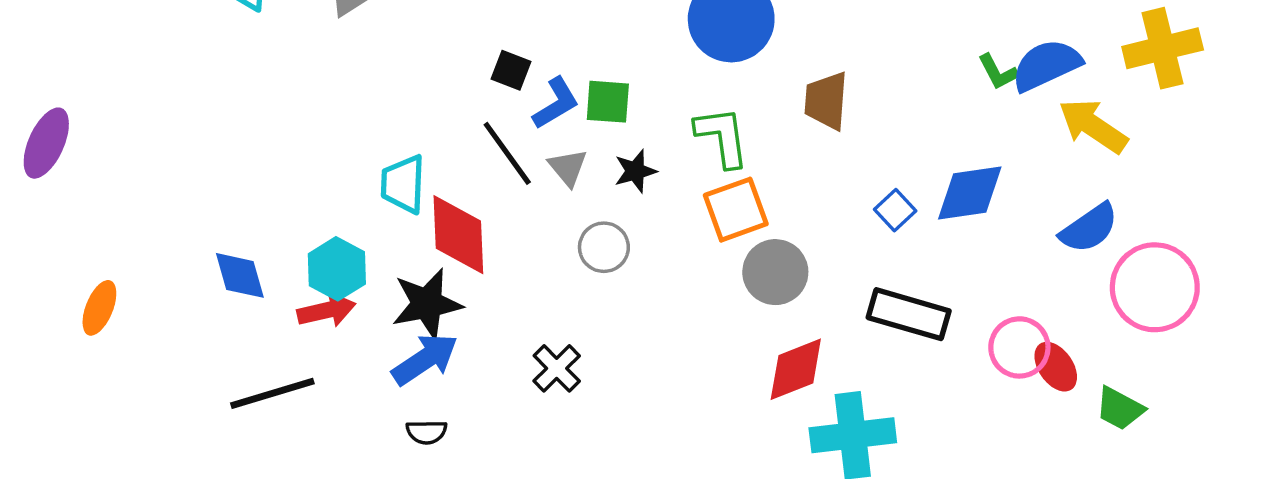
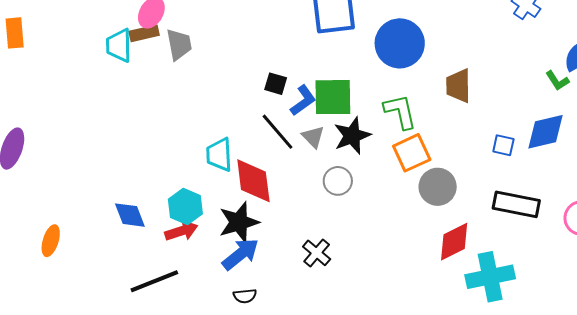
green L-shape: (998, 72) -> (557, 81), moved
green square: (608, 102) -> (333, 97), size x1.5
black star: (635, 171) -> (352, 136), size x1.5
blue square: (895, 210) -> (503, 145), turned -30

